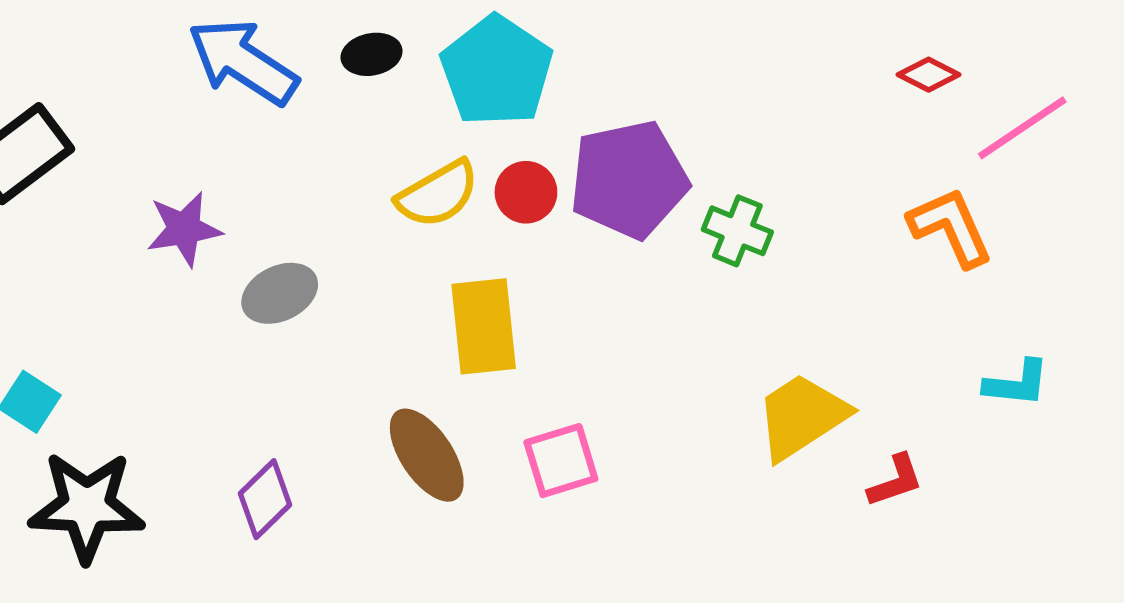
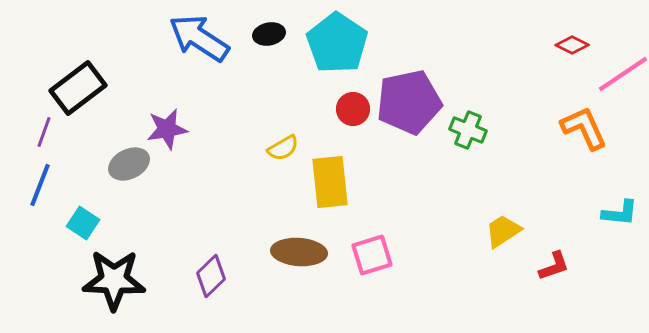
yellow semicircle: (438, 194) -> (283, 148), moved, size x0.7
gray ellipse: (280, 293) -> (129, 164), moved
yellow trapezoid: (802, 416) -> (503, 231), size x0.7
brown ellipse: (427, 455) -> (299, 252), turned -52

